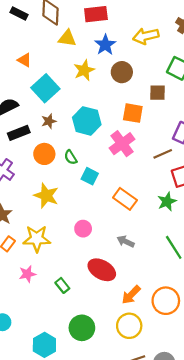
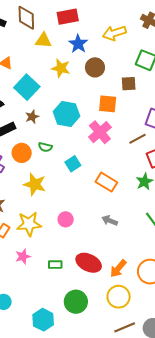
yellow star: (84, 70) -> (61, 68), turned -30
orange circle: (44, 154) -> (22, 153), moved
green semicircle: (71, 157) -> (45, 147), moved, turned -40
cyan square: (90, 176) -> (73, 164), turned 35
pink circle: (83, 229) -> (66, 219), moved
red ellipse: (102, 270) -> (89, 263), moved
green rectangle: (62, 285) -> (55, 265), turned -48

